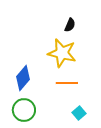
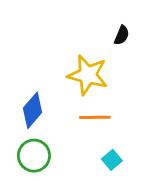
black semicircle: (70, 25) -> (122, 35), moved

